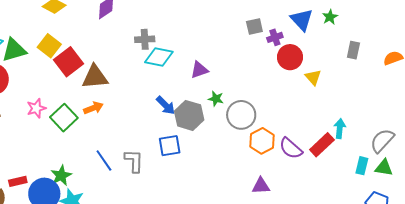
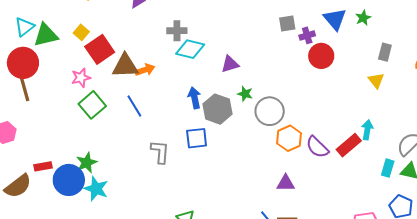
yellow square: (49, 46) -> (81, 32), size x0.7
yellow triangle: (313, 77) -> (376, 80), moved
blue arrow: (166, 105) -> (194, 98), turned -150
pink star: (36, 108) -> (81, 78), moved
orange arrow: (93, 108) -> (145, 70), moved
blue line: (104, 161) -> (134, 106), moved

